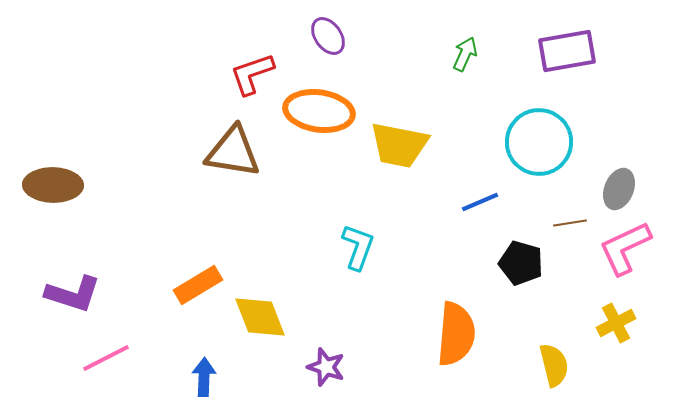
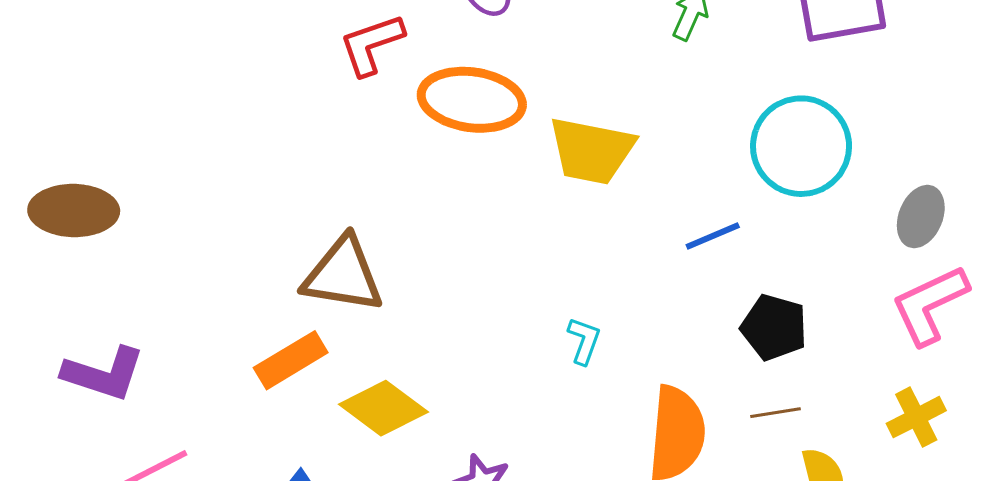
brown triangle: (233, 152) -> (343, 275), moved
brown line: (570, 223) -> (776, 413), moved
cyan L-shape: (358, 247) -> (584, 341), moved, size x0.7
yellow diamond: (260, 317) -> (383, 408), turned -32

